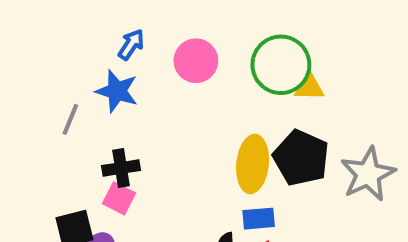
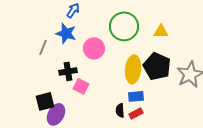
pink circle: (196, 61) -> (94, 48), moved
green circle: (281, 65) -> (124, 26), moved
pink square: (119, 198) -> (81, 86), moved

